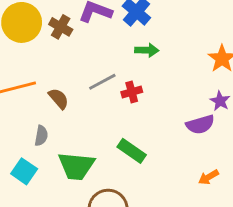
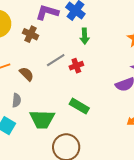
brown cross: (61, 27) -> (31, 34), moved
green arrow: (147, 50) -> (85, 36), turned 91

